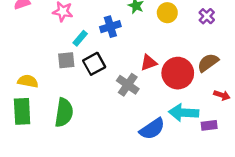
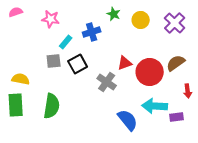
purple cross: (207, 16) -> (175, 23), size x1.5
red arrow: (222, 95) -> (188, 91), turned 64
blue semicircle: (152, 129) -> (128, 120), turned -95

